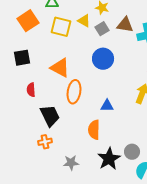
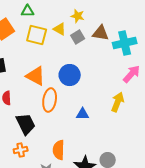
blue circle: (103, 59) -> (70, 75), moved
orange semicircle: (94, 130) -> (59, 150), moved

